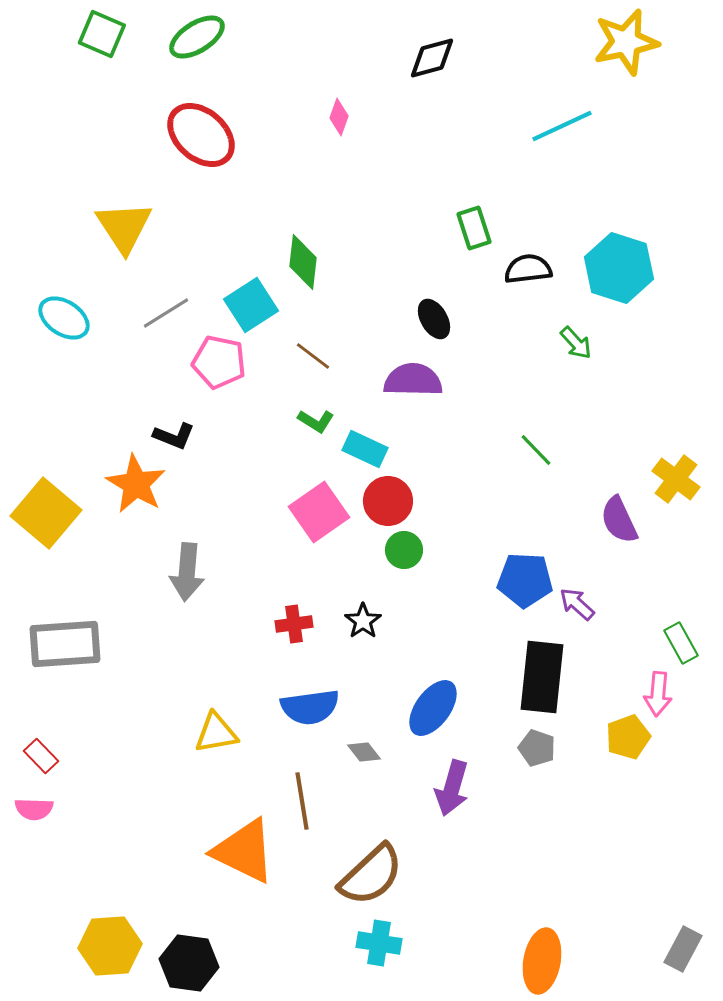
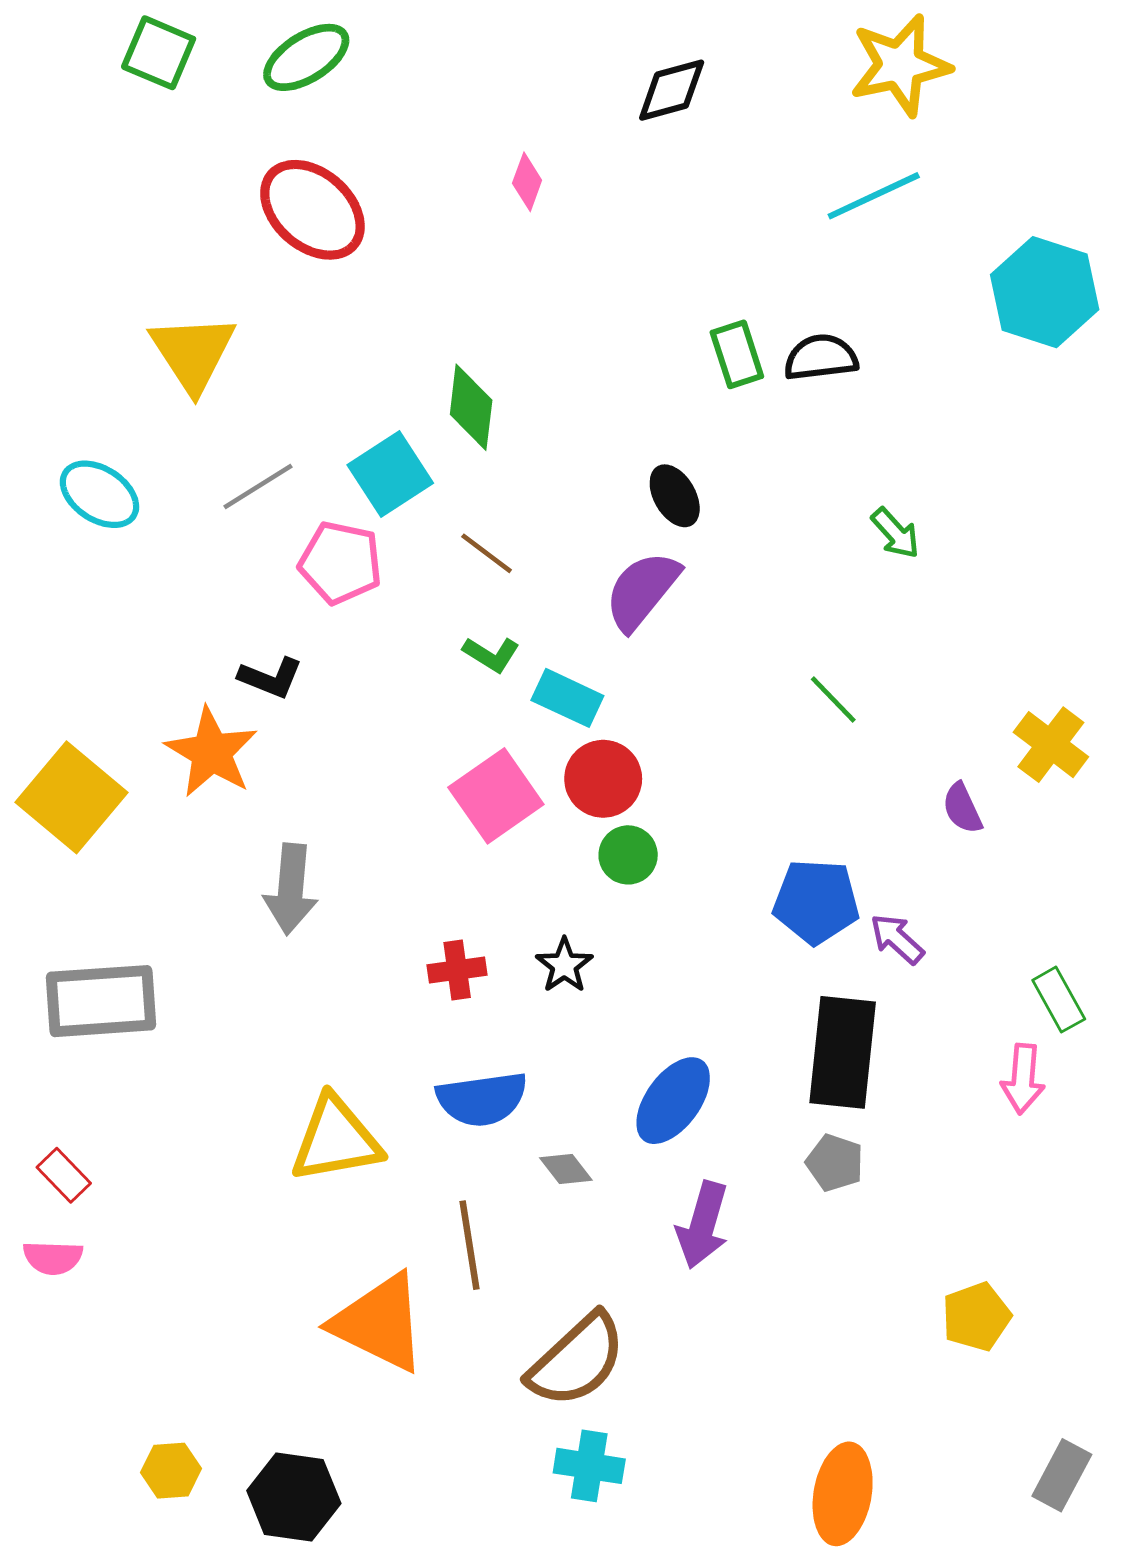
yellow star: (626, 42) -> (900, 65), moved
cyan hexagon: (619, 268) -> (1045, 292), moved
black semicircle: (528, 269) -> (821, 357), moved
purple semicircle: (413, 380) -> (642, 591), turned -52
purple semicircle: (619, 520) -> (962, 808), size x0.7
yellow triangle: (216, 733) -> (336, 1139), size x1.4
yellow pentagon: (628, 737) -> (976, 1317), moved
yellow hexagon: (110, 946) -> (171, 1471), size x0.6

